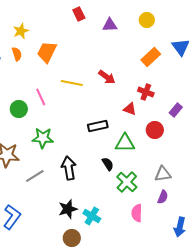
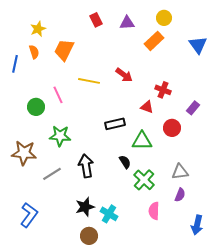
red rectangle: (79, 14) -> (96, 20), moved
orange rectangle: (151, 57) -> (154, 41), moved

